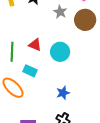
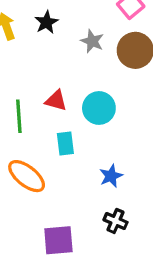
cyan rectangle: (30, 71) -> (65, 143), moved, turned 64

